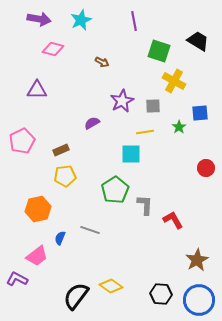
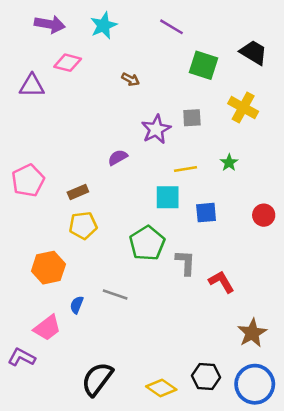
purple line: (134, 21) -> (171, 27), turned -48
yellow cross: (174, 81) -> (243, 108), moved
purple triangle: (37, 90) -> (32, 86), moved
gray square: (153, 106) -> (192, 118), moved
blue square: (200, 113) -> (206, 213), moved
yellow diamond: (111, 286) -> (161, 388), moved

